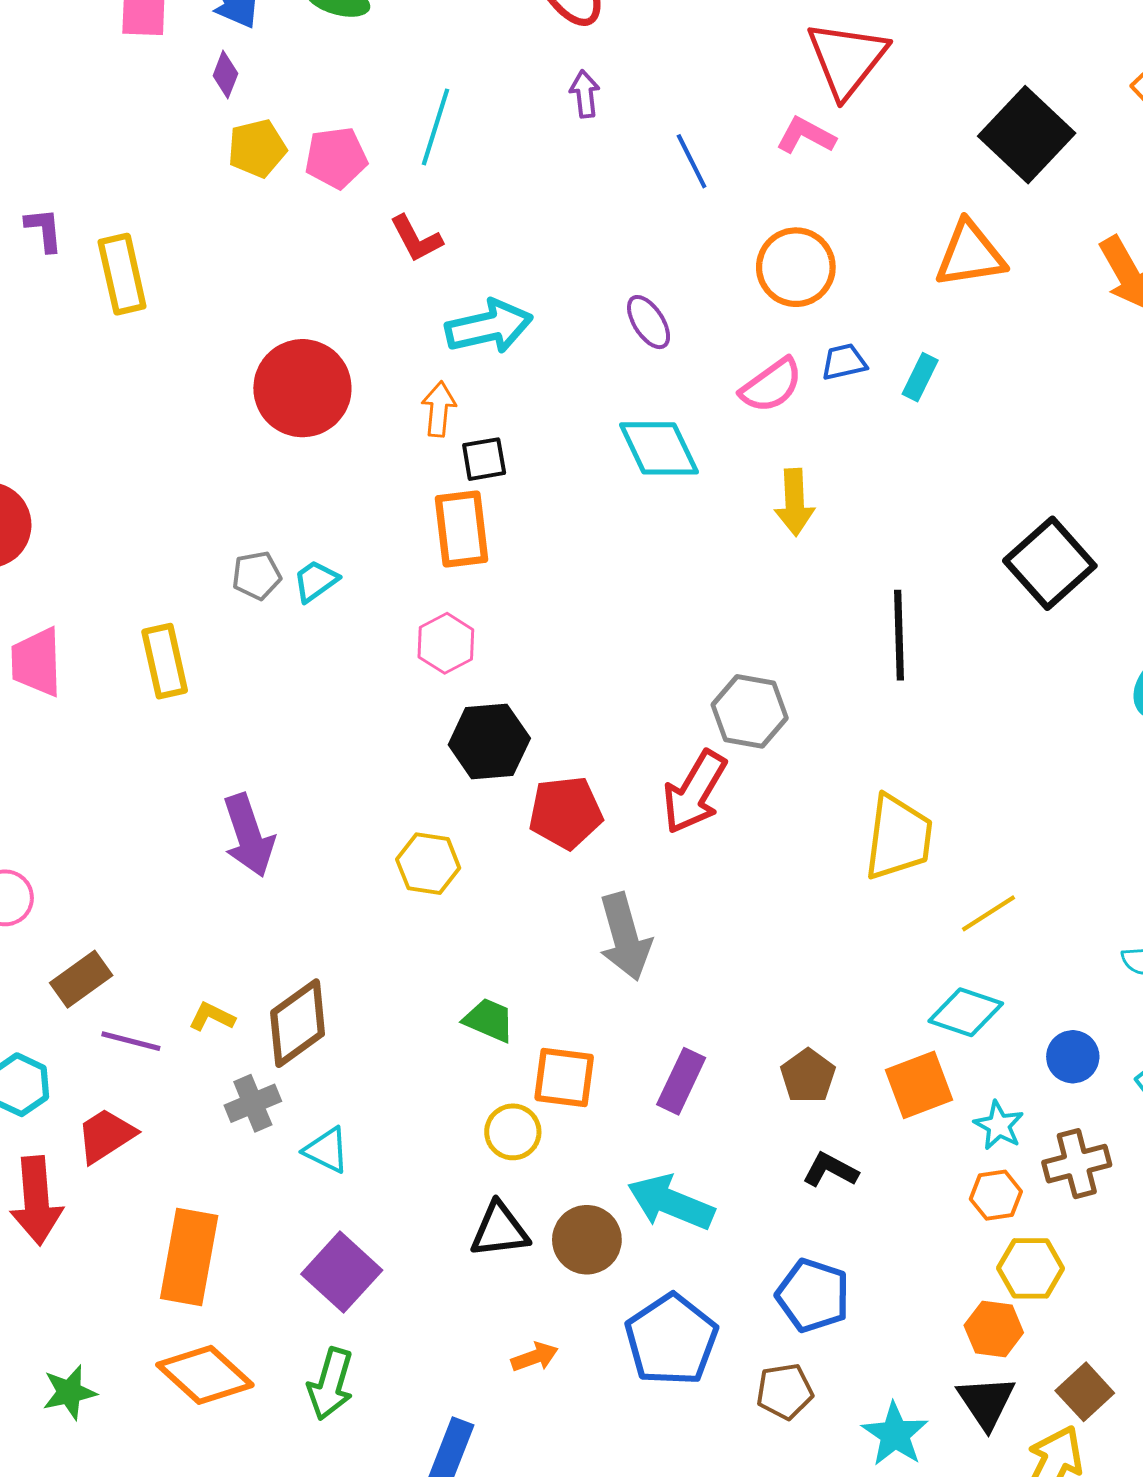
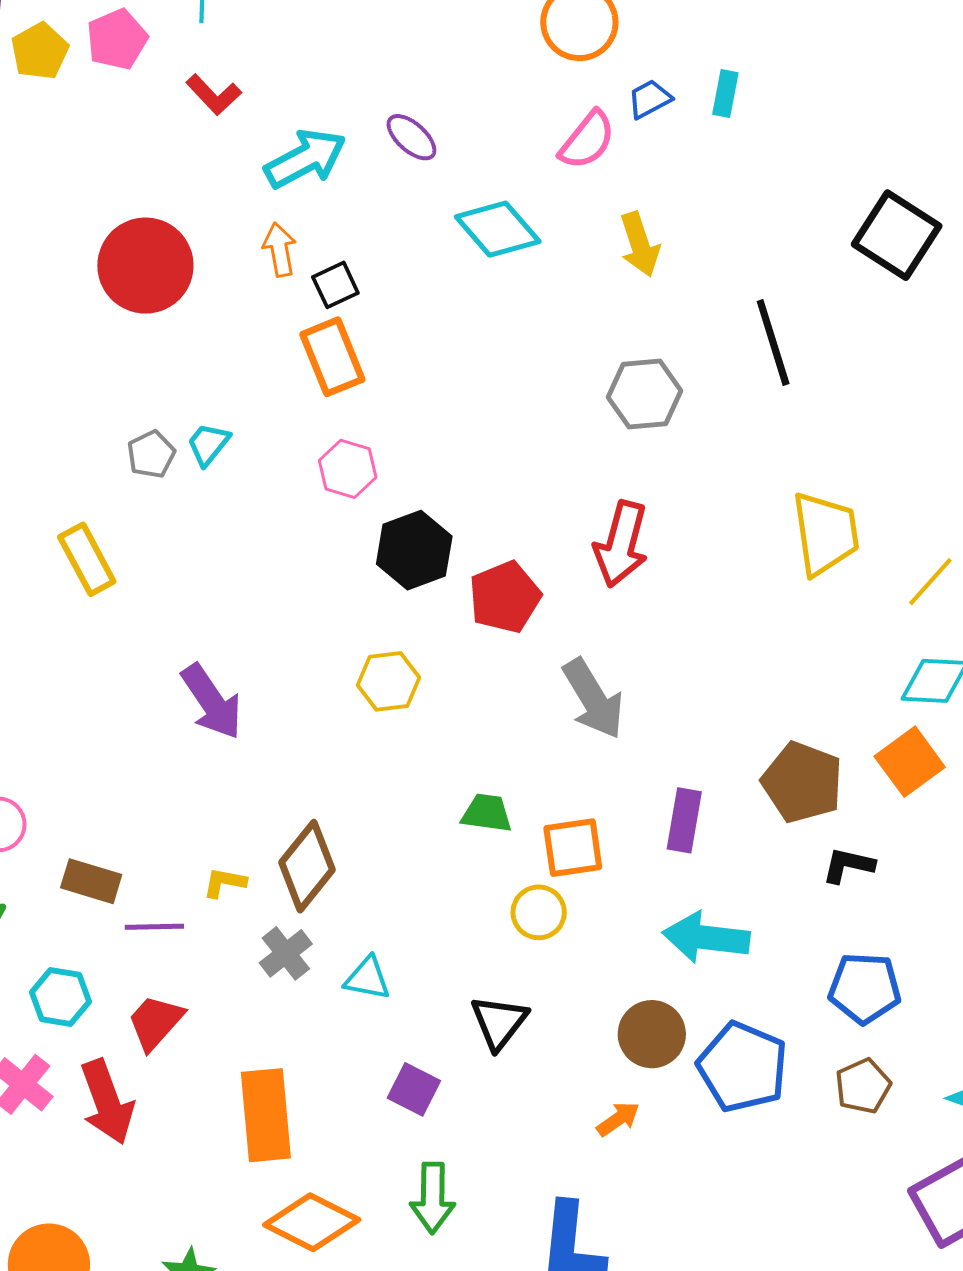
purple ellipse: (649, 322) -> (411, 137), moved
gray hexagon: (750, 711) -> (644, 394), moved
brown rectangle: (81, 979) -> (91, 881), turned 68
brown pentagon: (808, 1076) -> (802, 782), size x1.5
black triangle: (500, 1230) -> (499, 1022), moved, turned -30
brown circle: (587, 1240) -> (652, 1034), moved
purple square: (342, 1272) -> (414, 1089), size x0.7

